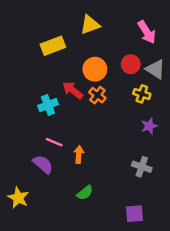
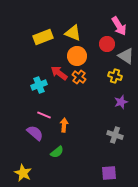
yellow triangle: (90, 25) -> (73, 33), moved, turned 42
red circle: (131, 64) -> (107, 44), moved
green semicircle: (85, 193) -> (57, 152), moved
yellow star: (18, 198) -> (23, 173), moved

